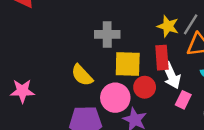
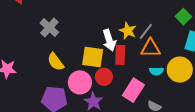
gray cross: (107, 34) -> (49, 28), moved, turned 36
white arrow: (171, 75) -> (109, 40), moved
pink rectangle: (183, 100) -> (133, 90), size x1.6

